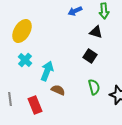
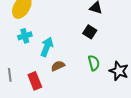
cyan cross: (25, 60) -> (25, 36), turned 32
brown semicircle: (58, 90) -> (58, 66), turned -48

